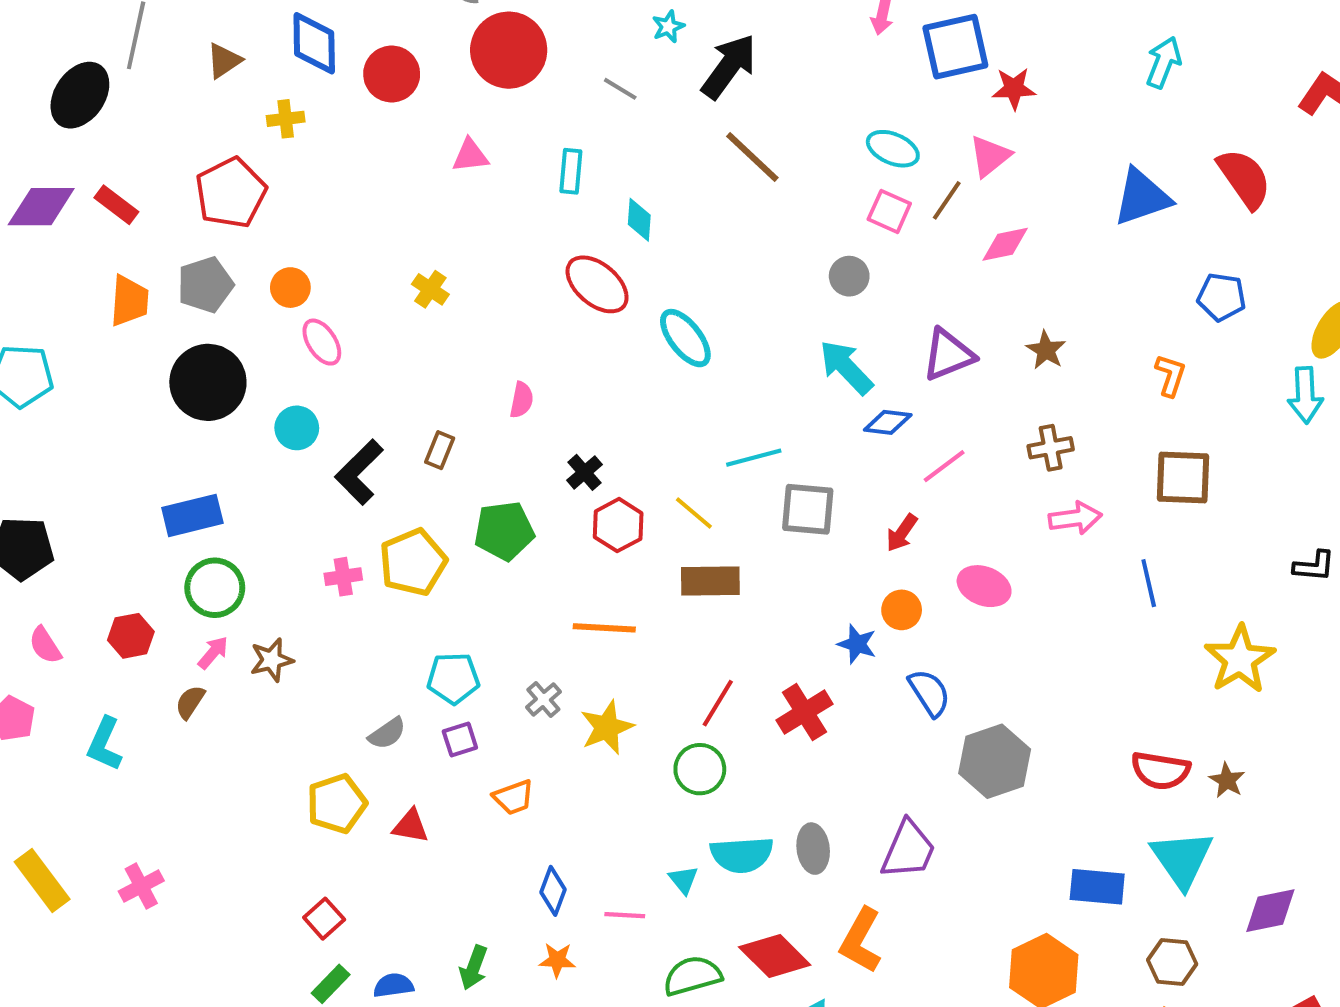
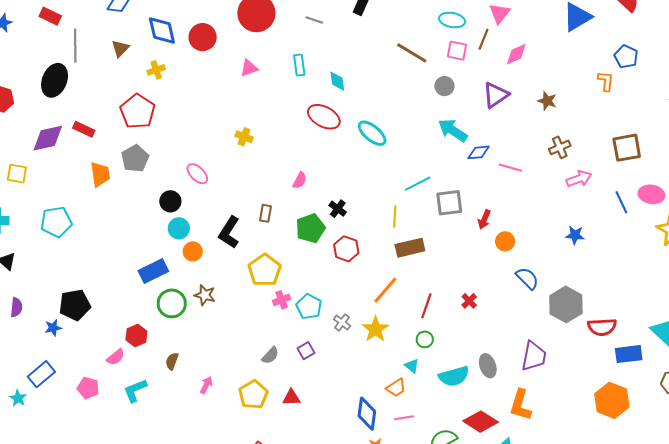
brown line: (752, 157) -> (412, 53), moved
orange circle: (290, 288) -> (193, 251), moved
blue pentagon: (1221, 297) -> (626, 57), turned 30
purple triangle: (948, 355) -> (496, 95), moved
orange L-shape: (1170, 375) -> (606, 81), moved
black circle: (208, 382) -> (170, 201), moved, size x0.6
pink semicircle: (522, 400) -> (300, 180), turned 30
cyan circle: (297, 428) -> (179, 228), moved
pink line: (944, 466) -> (510, 168), turned 65
yellow line: (694, 513) -> (395, 217), turned 65
red hexagon: (618, 525) -> (346, 249), moved
green pentagon: (504, 531) -> (311, 228), moved
red arrow: (902, 533) -> (484, 219), moved
pink cross: (343, 577) -> (282, 300), moved
pink ellipse: (984, 586) -> (651, 194), moved
orange line: (604, 628) -> (385, 290), moved, turned -40
blue star: (857, 644) -> (575, 235), moved
pink semicircle: (45, 645) -> (116, 357), moved, turned -84
pink arrow: (213, 653) -> (206, 385), moved
brown star: (272, 660) -> (205, 295), moved, turned -30
cyan pentagon: (453, 678) -> (309, 307), moved, turned -30
red cross: (805, 712) -> (469, 301), size x0.6
cyan L-shape: (105, 744) -> (135, 390), turned 56
green circle: (700, 769) -> (425, 339), size x0.7
red semicircle: (1160, 771) -> (602, 327), moved
orange trapezoid: (514, 797) -> (396, 388), moved
cyan triangle: (684, 880) -> (412, 366), moved
blue diamond: (553, 891) -> (367, 414), size x1.4

